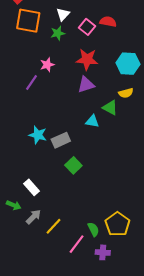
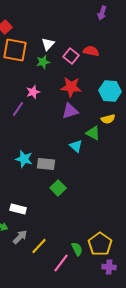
cyan triangle: (92, 121) -> (76, 146), turned 32
gray rectangle: (61, 140) -> (46, 164), turned 30
white rectangle: (31, 187) -> (18, 209), turned -35
purple cross: (103, 252) -> (109, 267), moved

